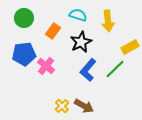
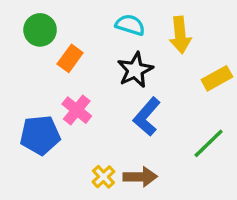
orange rectangle: (53, 31) -> (70, 58), moved
blue pentagon: (24, 54) -> (40, 135), moved
green line: (115, 69) -> (209, 143), moved
brown arrow: (84, 106) -> (140, 177), turned -30

